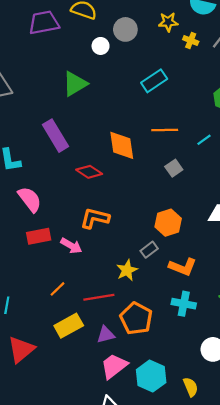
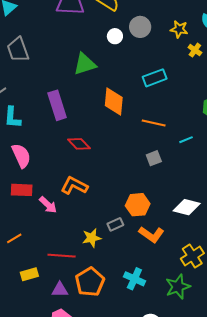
orange diamond: (122, 145) -> (114, 101), moved
orange L-shape: (183, 267) -> (151, 234), moved
orange line: (57, 289) -> (14, 238), moved
yellow rectangle: (69, 326) -> (29, 274), size x0.7

